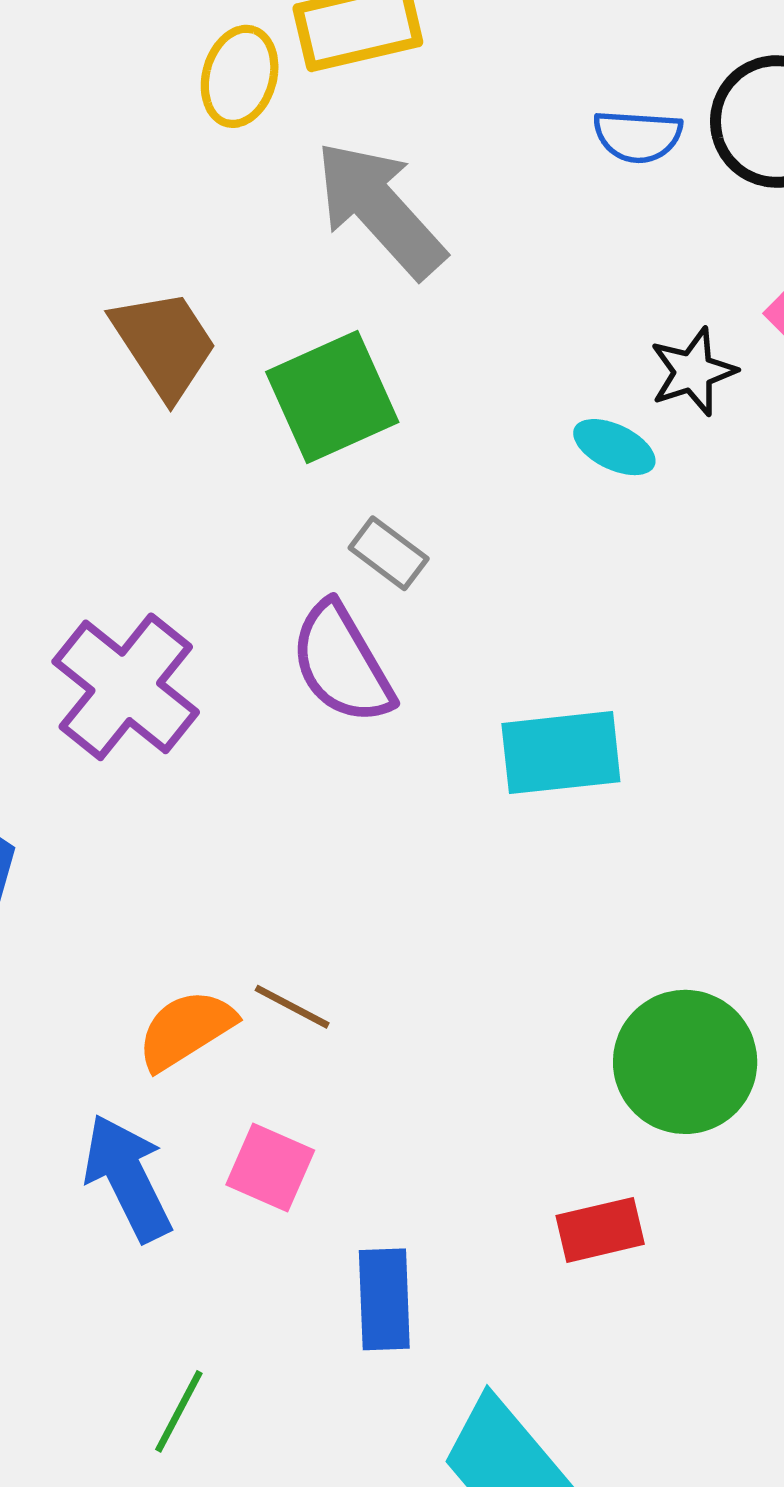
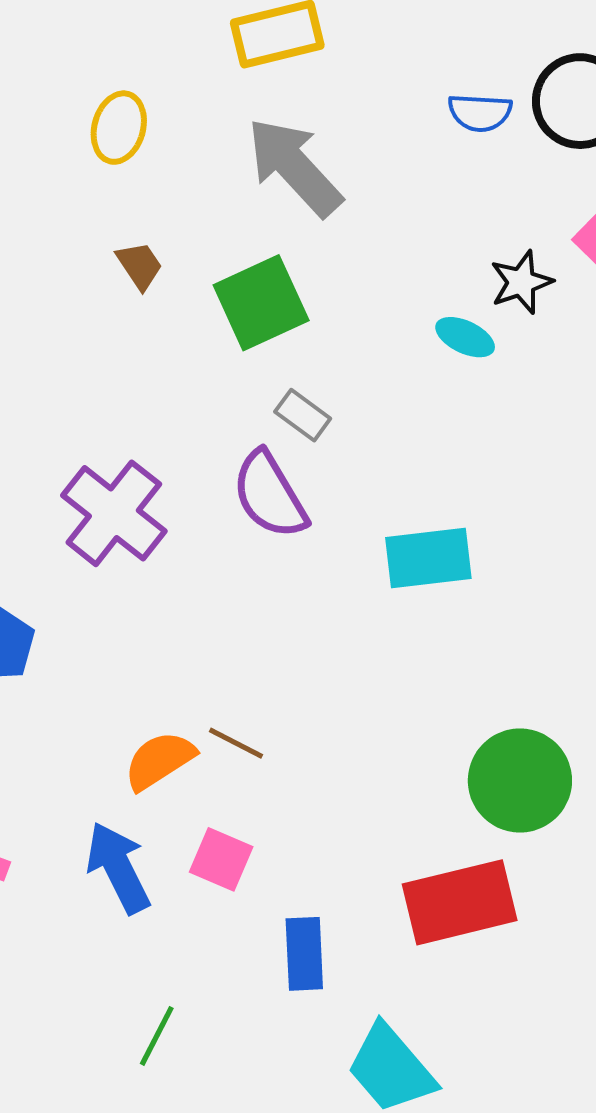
yellow ellipse: (240, 76) -> (119, 128), moved
brown trapezoid: (164, 344) -> (139, 266), size x0.6
red rectangle: (600, 1230) -> (460, 902), size x1.8

